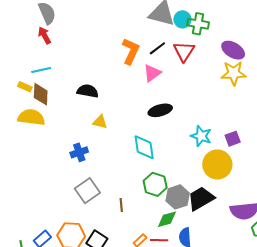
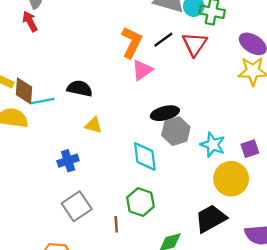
cyan line: (41, 70) -> (43, 101), moved
pink triangle: (152, 73) -> (142, 70), moved
green hexagon: (155, 184) -> (140, 202), moved
gray hexagon: (178, 197) -> (176, 131), moved

